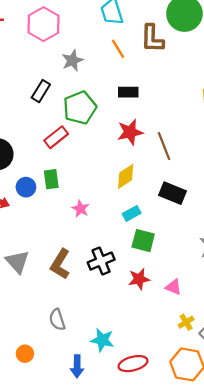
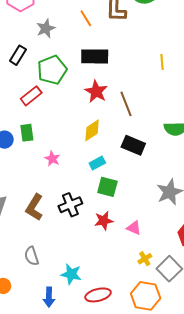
black rectangle: (128, 92) -> (95, 56), size x1.5
red star: (130, 132) -> (96, 92), turned -30

